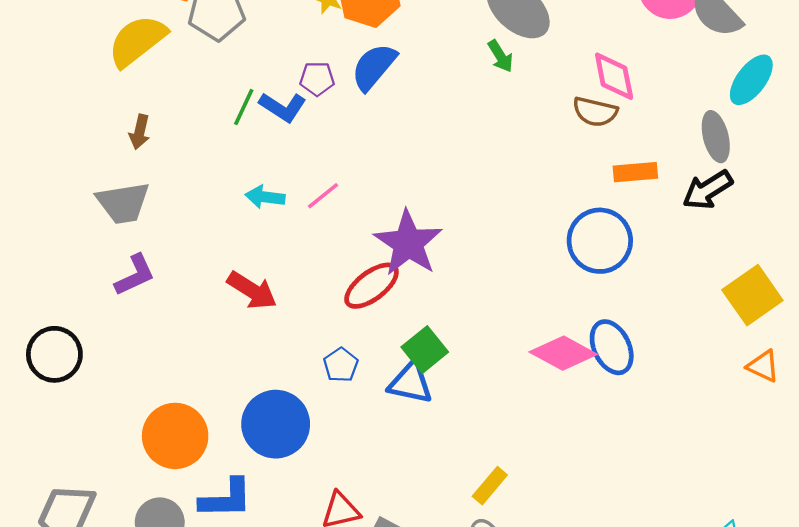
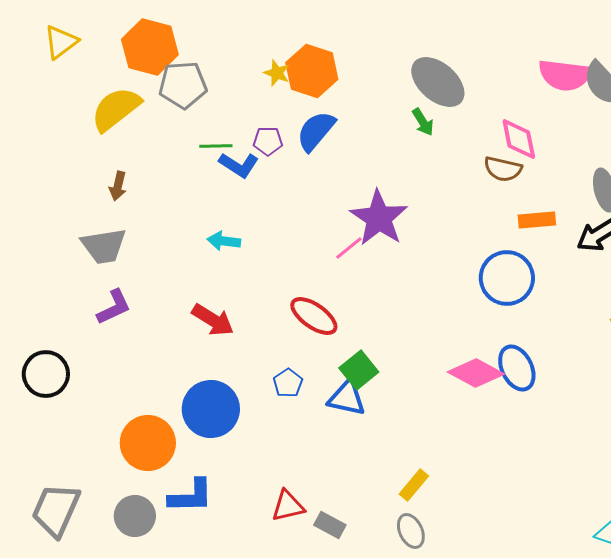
green line: (244, 107) -> (216, 146), moved, turned 64
pink line: (323, 196) -> (349, 248), moved
purple star: (408, 243) -> (379, 218), moved
red ellipse: (371, 286) -> (314, 316), turned 72
blue circle: (276, 424) -> (211, 409), moved

